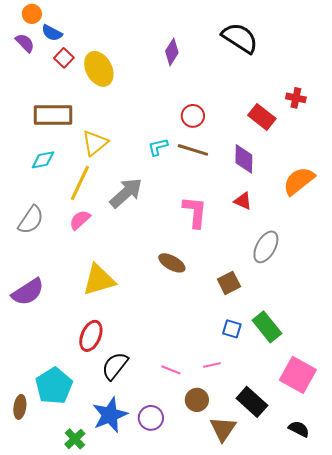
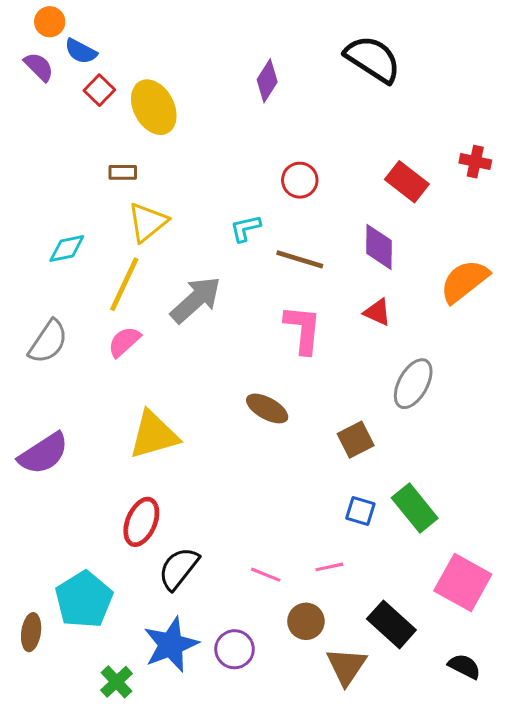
red cross: (296, 98) -> (475, 162), moved
brown rectangle: (53, 115) -> (123, 172), moved, size x0.5
brown line: (193, 150) -> (300, 259), moved

